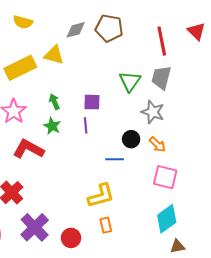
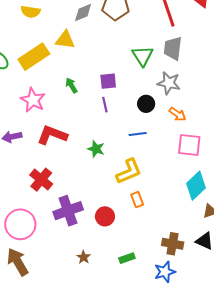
green star: (52, 126) -> (96, 149), moved
black circle: (131, 139) -> (146, 104), moved
purple cross: (35, 227) -> (68, 211), turned 32

